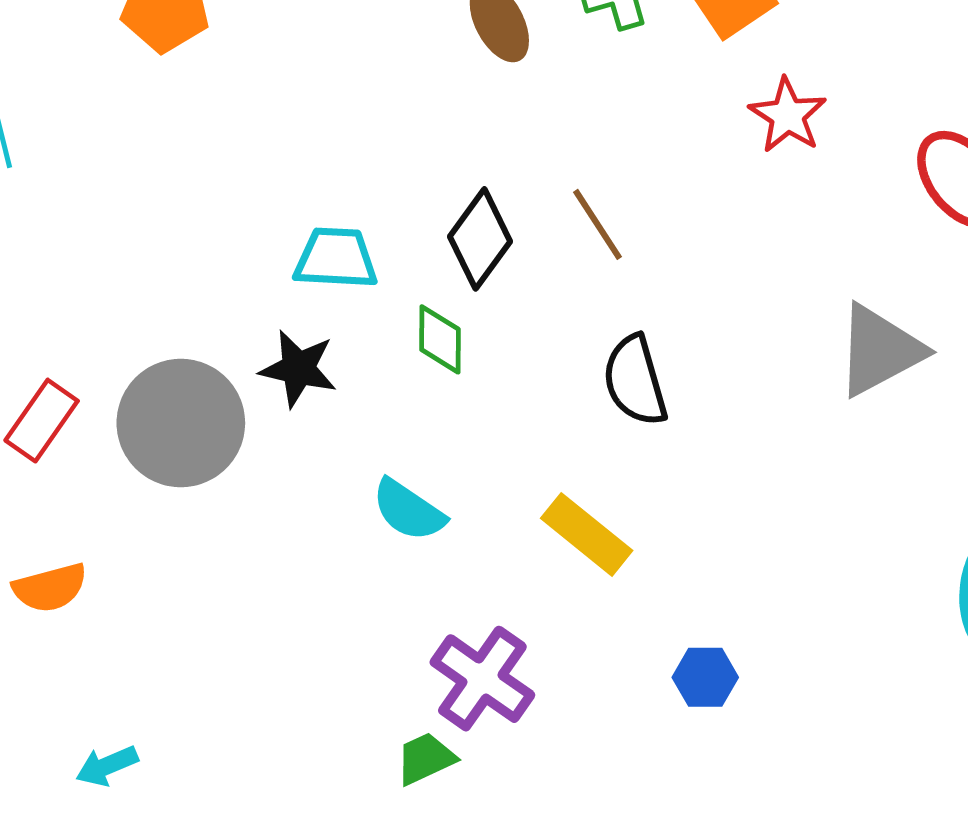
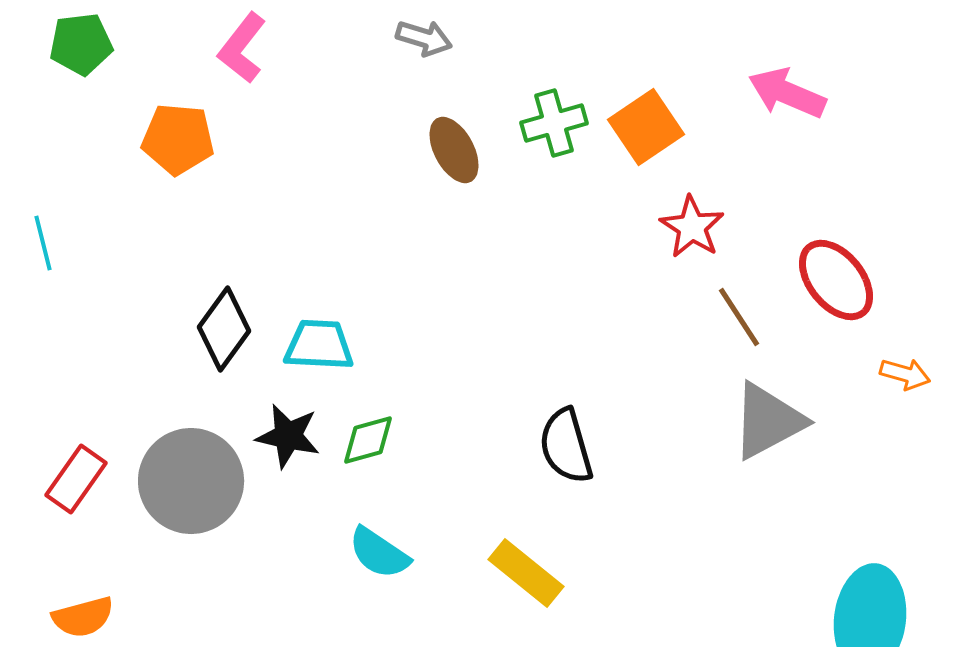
brown line: (597, 224) -> (739, 317), moved
black diamond: (480, 239) -> (224, 329), moved
green diamond: (440, 339) -> (368, 440), moved, turned 74

